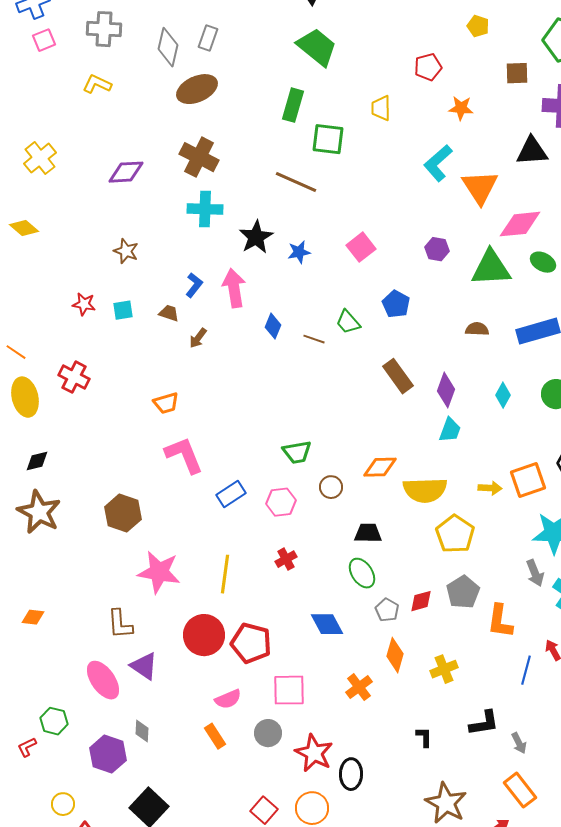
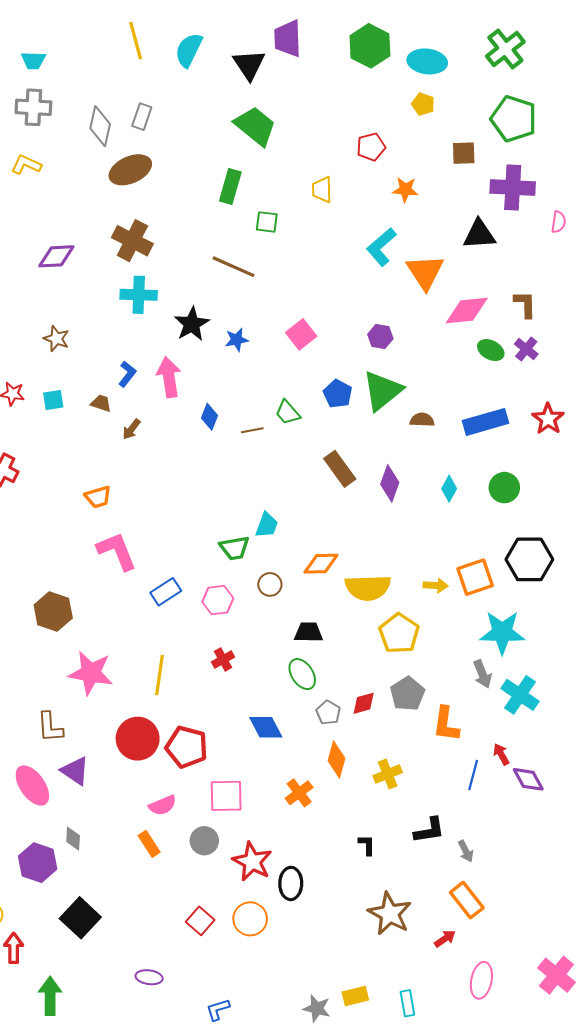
green square: (328, 139) -> (267, 222), size x0.7
green triangle: (491, 268) -> (382, 391), moved, turned -36
brown line: (314, 339) -> (252, 430), turned -30
cyan trapezoid: (450, 430) -> (267, 525), moved

